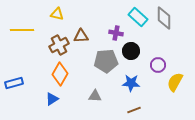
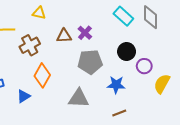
purple cross: (116, 33) -> (85, 33), moved, turned 32
brown cross: (59, 45) -> (30, 45), moved
black circle: (131, 51) -> (127, 51), moved
gray triangle: (95, 96) -> (79, 98), size x1.5
blue triangle: (52, 99) -> (23, 96), moved

